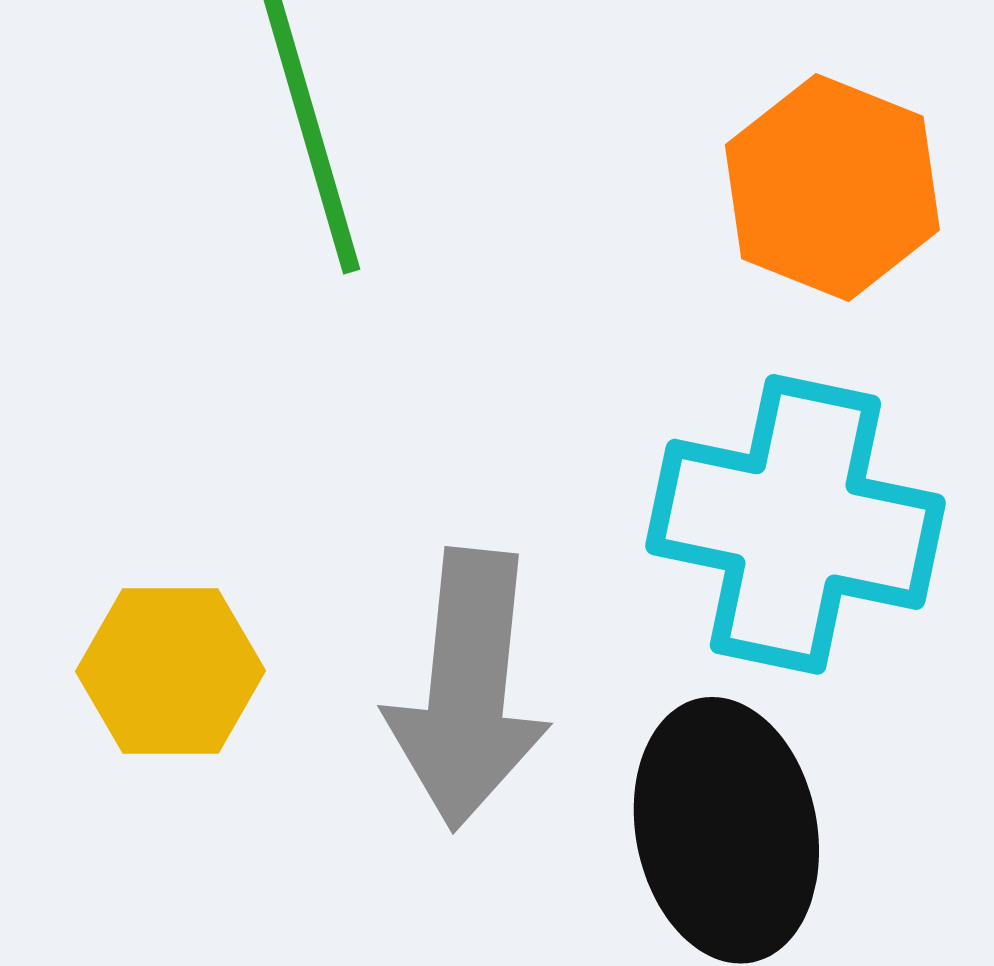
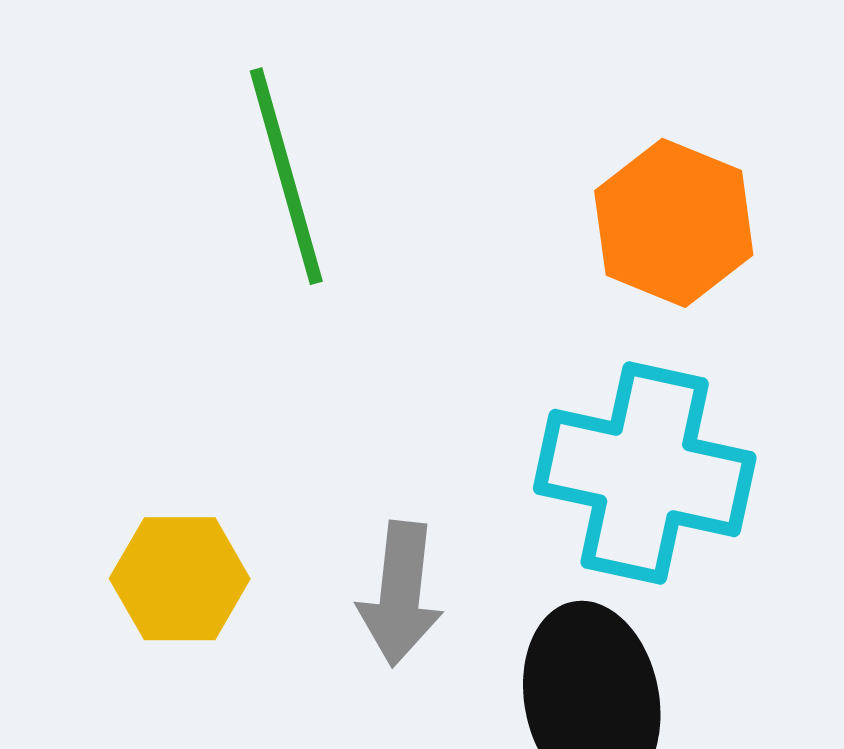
gray arrow: (468, 689) -> (400, 594), size x0.7

